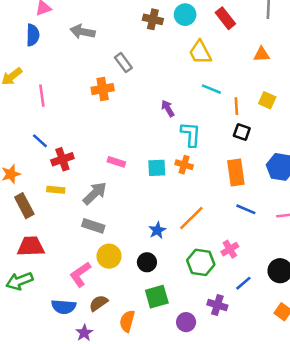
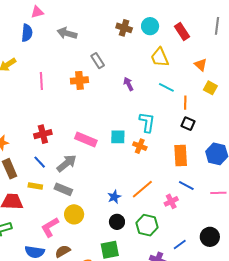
orange triangle: (262, 54) -> (201, 65), moved, turned 40
pink line: (42, 96) -> (41, 81), moved
yellow square: (267, 100) -> (210, 88), moved
purple arrow: (168, 108) -> (128, 84), moved
blue line: (40, 141) -> (40, 162), moved
pink rectangle: (116, 162) -> (86, 140), size x1.5
cyan square: (157, 168) -> (118, 137), moved
yellow rectangle: (56, 190) -> (35, 186), moved
pink cross: (230, 249) -> (171, 201), moved
black circle: (147, 262) -> (117, 222), moved

